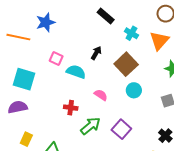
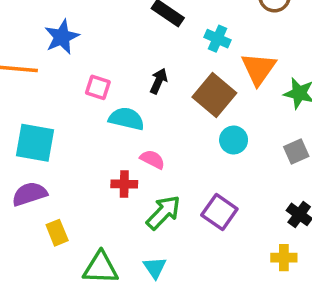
orange triangle: (159, 41) -> (259, 69), moved
pink square: (56, 58) -> (98, 87), moved
pink semicircle: (101, 95) -> (152, 159), moved
yellow rectangle: (26, 139) -> (57, 233), moved, turned -40

